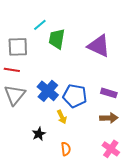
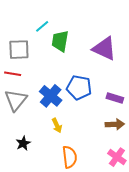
blue pentagon: (75, 96) -> (79, 87), moved
yellow arrow: (62, 117) -> (57, 125), moved
black star: (39, 134) -> (23, 143), moved
orange semicircle: (66, 149) -> (70, 157), size x1.5

